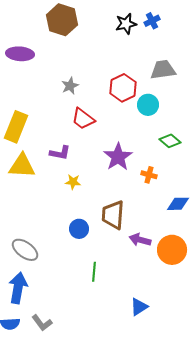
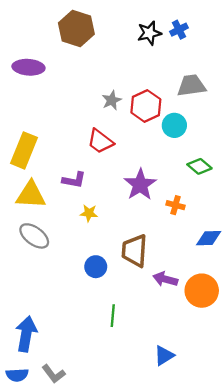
gray star: (70, 86) -> (112, 100), moved
gray ellipse: (25, 250) -> (34, 236), moved

